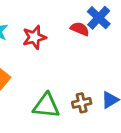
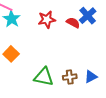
red star: (34, 37) -> (47, 19), moved

